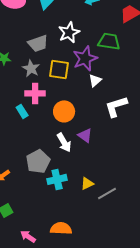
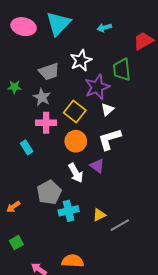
green trapezoid: (109, 41) -> (122, 70), turned -105
yellow square: (59, 69) -> (75, 112), moved, turned 30
white L-shape: (116, 106) -> (110, 139), moved
cyan rectangle: (22, 111) -> (27, 147), moved

